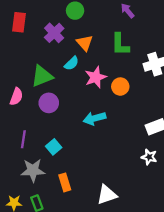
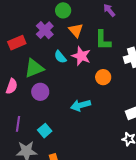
red rectangle: (19, 22) -> (17, 43), moved, turned 60
orange triangle: (85, 43) -> (76, 30), moved
cyan semicircle: (72, 63) -> (60, 57), turned 96
pink star: (96, 77) -> (81, 56), moved, turned -30

